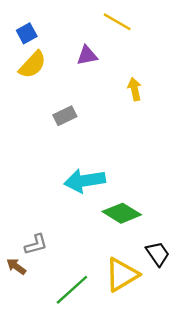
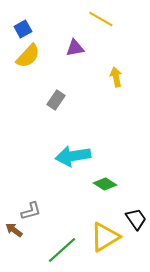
gray rectangle: (65, 116) -> (56, 100), turned -30
green diamond: (122, 213) -> (105, 184), size x0.7

